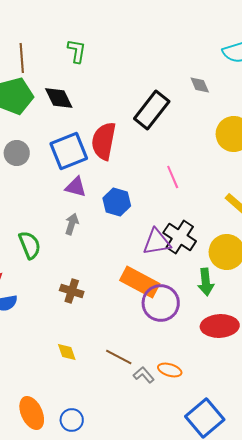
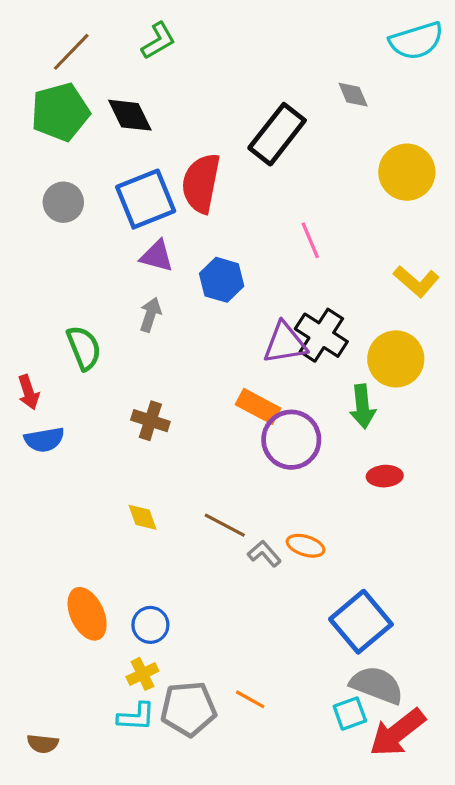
green L-shape: (77, 51) -> (158, 41), turned 50
brown line: (22, 58) -> (71, 52), turned 48
orange rectangle: (140, 282) -> (258, 406), size x0.7
red ellipse: (220, 326) -> (385, 476), size x0.6

